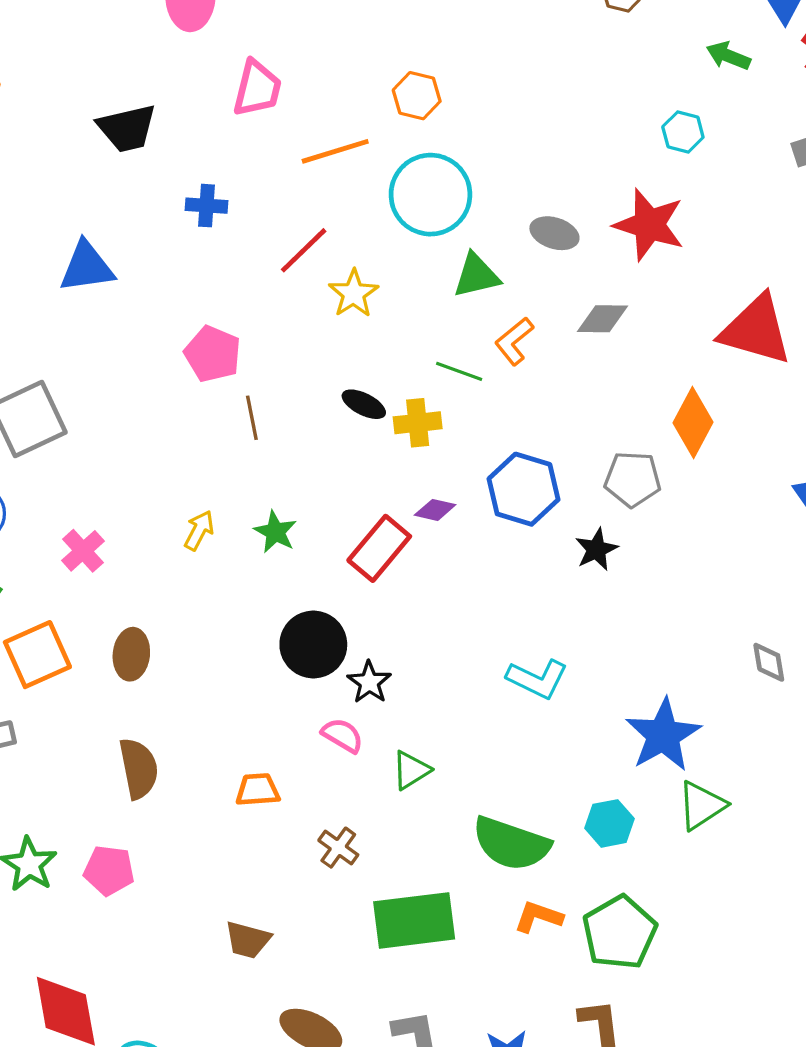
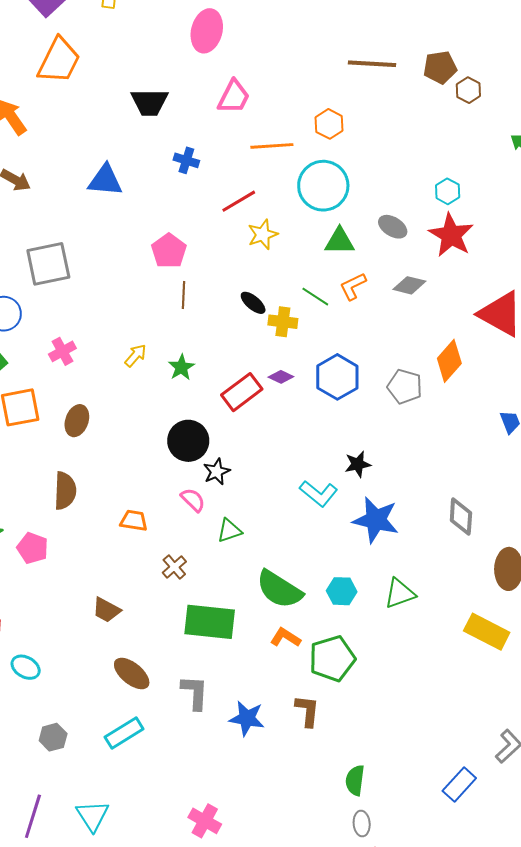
cyan hexagon: (683, 132) -> (448, 191), moved
black star: (596, 549) -> (358, 464), moved
gray diamond: (769, 662) -> (461, 517), size x1.4
blue star: (663, 735) -> (376, 520), moved, turned 30

